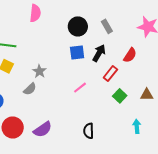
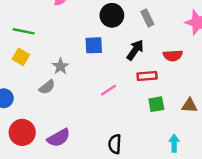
blue square: (77, 52) -> (94, 45), moved
red semicircle: (130, 55) -> (173, 55), turned 49
red rectangle: (110, 74) -> (147, 76), turned 42
green square: (120, 96) -> (156, 104), turned 32

